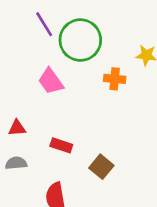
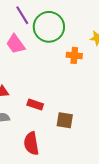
pink trapezoid: (51, 81) -> (16, 44), moved
brown square: (101, 167) -> (65, 120), turned -30

